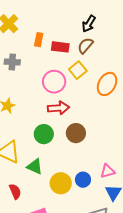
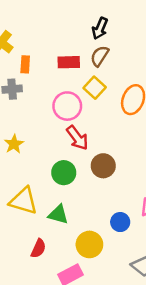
orange rectangle: (39, 40) -> (25, 64), moved
red arrow: (58, 108) -> (77, 138), turned 65
yellow circle: (61, 183) -> (89, 244), moved
red semicircle: (15, 191) -> (38, 248), turned 56

